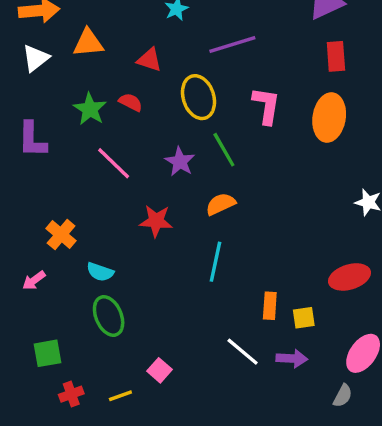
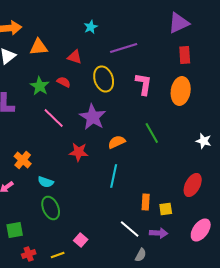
green line: (224, 150) -> (152, 133), moved
purple star: (180, 162) -> (93, 117), size x1.5
red ellipse: (349, 277) -> (193, 185), turned -45
gray semicircle: (343, 396) -> (141, 255), moved

